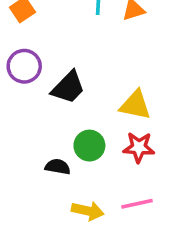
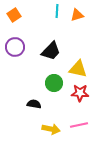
black trapezoid: (68, 87) -> (51, 51), moved
green circle: (89, 146) -> (54, 83), moved

